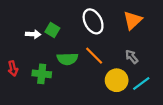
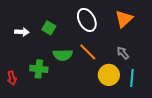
white arrow: (33, 34) -> (22, 32), moved
red arrow: (13, 68) -> (12, 78), moved
cyan line: (141, 83) -> (132, 78), turned -48

